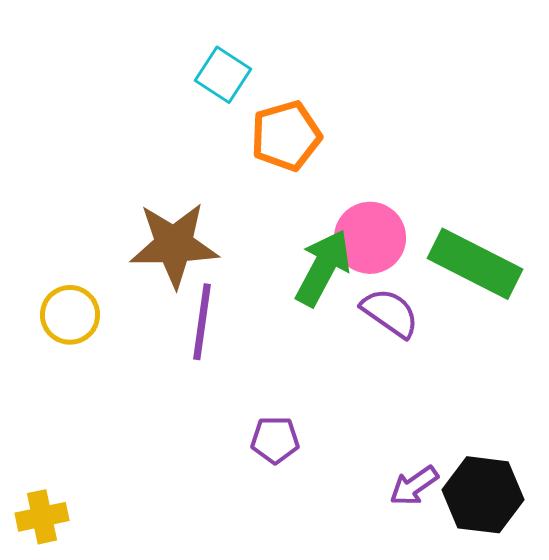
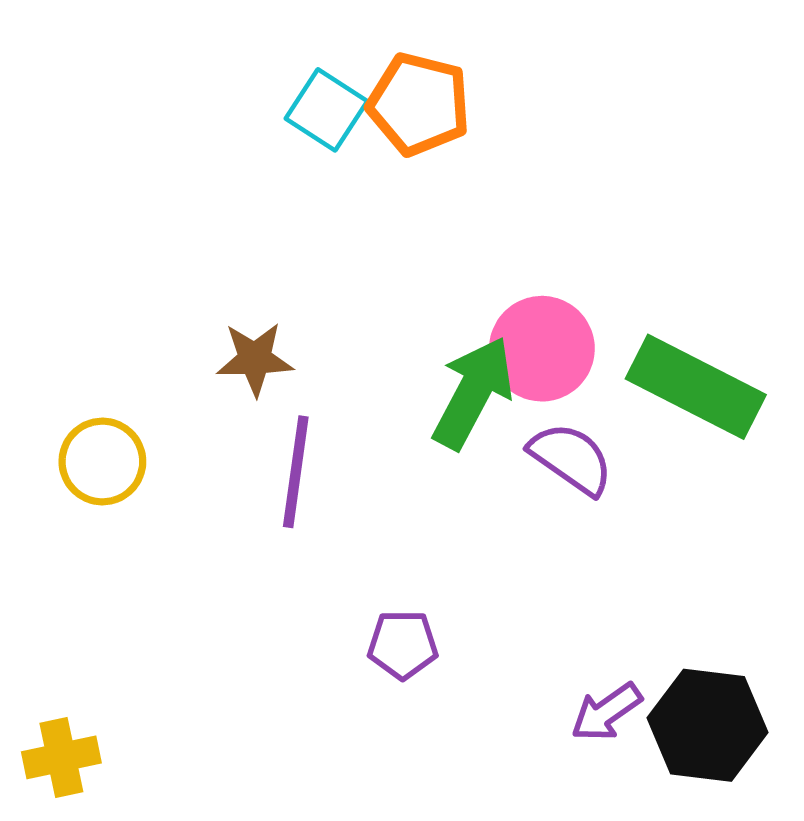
orange pentagon: (286, 136) -> (419, 104), moved, turned 30
brown star: (174, 245) -> (255, 359), size x0.6

